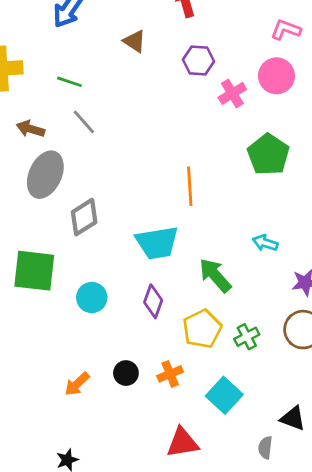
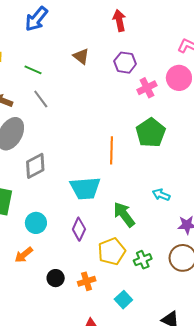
brown triangle: (135, 41) -> (81, 56), moved
green pentagon: (268, 155) -> (151, 133), moved
orange arrow: (77, 384) -> (24, 255), moved
cyan square: (224, 395) -> (123, 300), size x0.7

